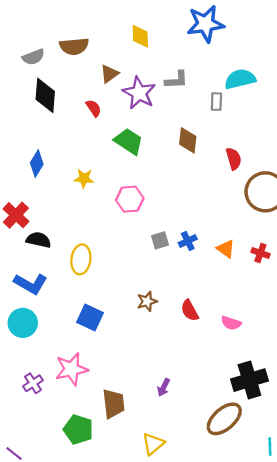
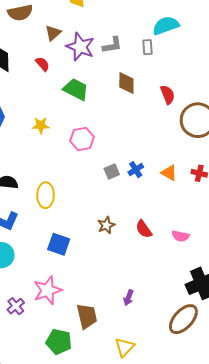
gray L-shape: (176, 80) -> (112, 45), moved

